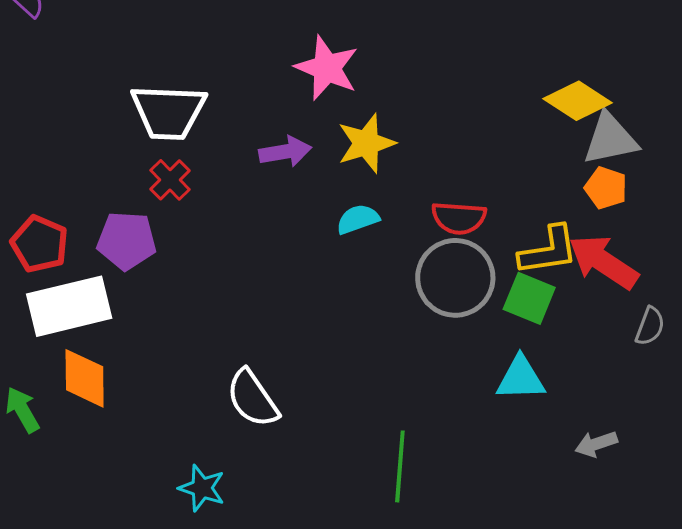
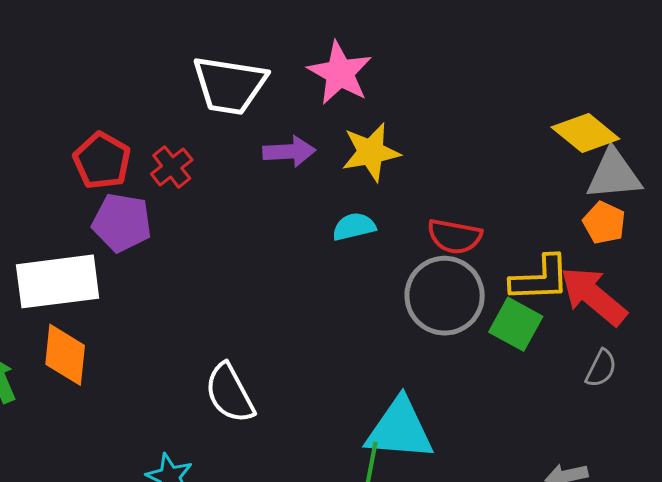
white trapezoid: (168, 112) -> (230, 85), moved
red pentagon: (40, 244) -> (102, 161), moved
gray semicircle: (650, 326) -> (601, 368), moved
cyan triangle: (521, 378) -> (400, 429), moved, size x1.4

